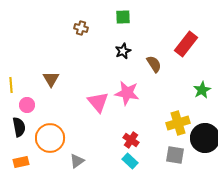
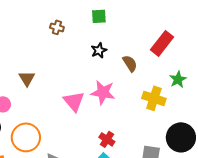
green star: (202, 90) -> (178, 79), moved
yellow cross: (178, 123) -> (154, 98), moved, turned 35

